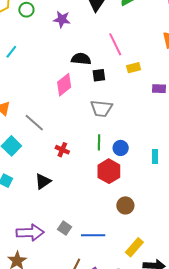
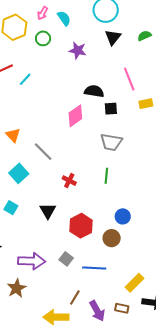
blue circle: (121, 148) -> (123, 216), moved
red hexagon: (109, 171) -> (81, 226), moved
black triangle: (43, 181) -> (48, 211), turned -30
brown circle: (125, 205) -> (112, 238), moved

